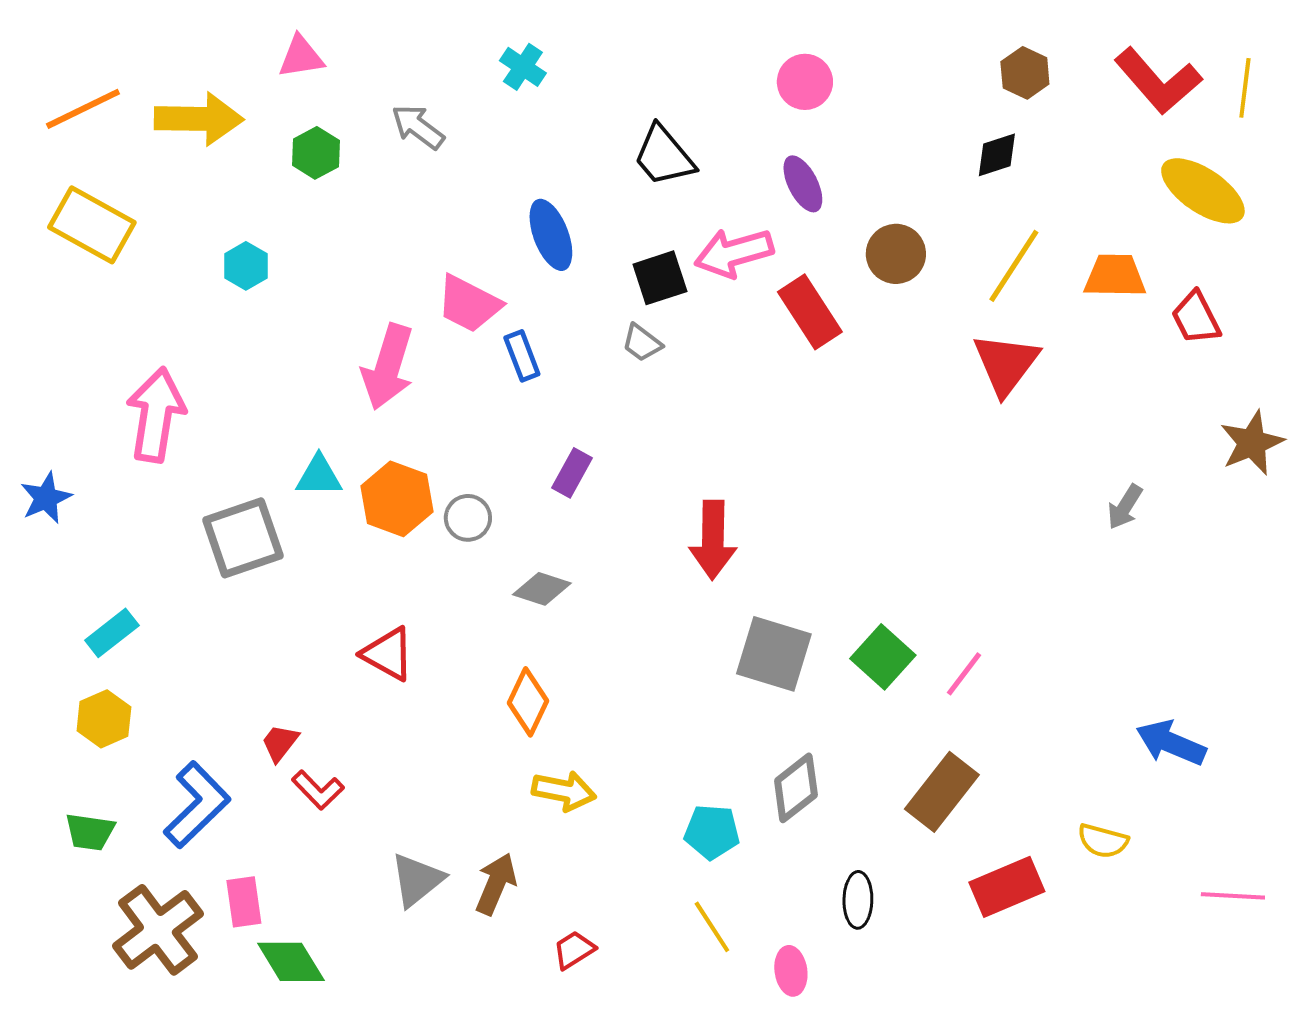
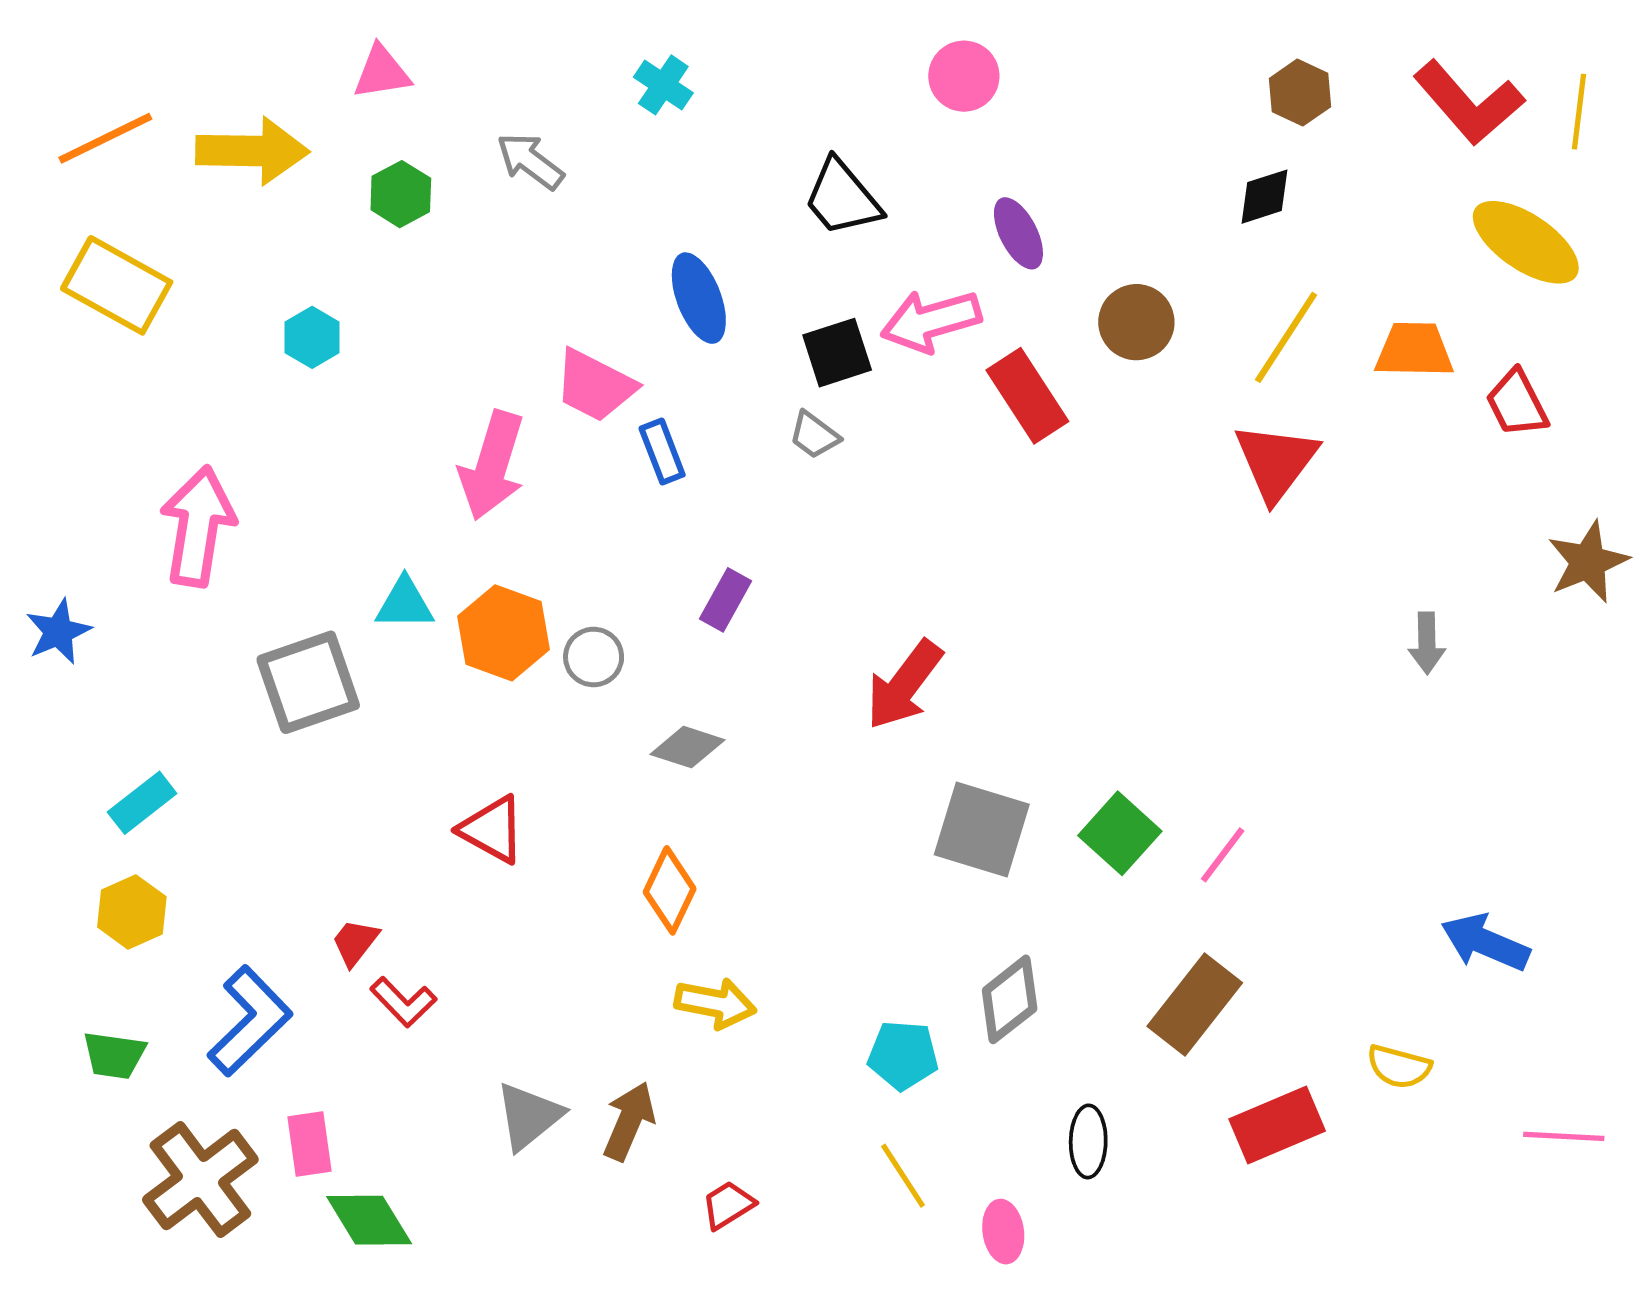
pink circle: (805, 82) -> (964, 76), moved
gray arrow: (1125, 507) -> (1427, 643), turned -33
red arrow: (713, 540) -> (904, 685), turned 36

